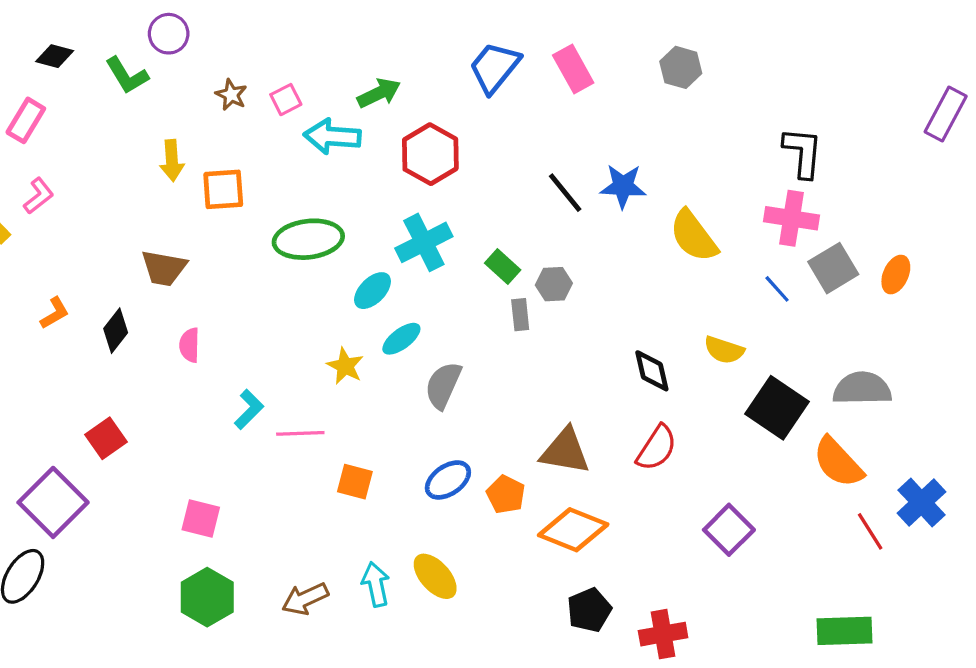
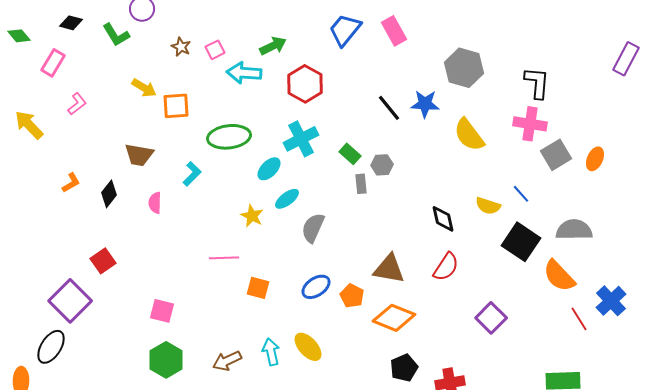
gray hexagon: (681, 67) -> (464, 68), moved, size x1.5
yellow arrow: (172, 161) -> (144, 88), turned -55
pink L-shape: (39, 196) -> (77, 104), moved
blue line: (777, 289) -> (521, 194), moved
cyan L-shape: (249, 409) -> (192, 174), moved

